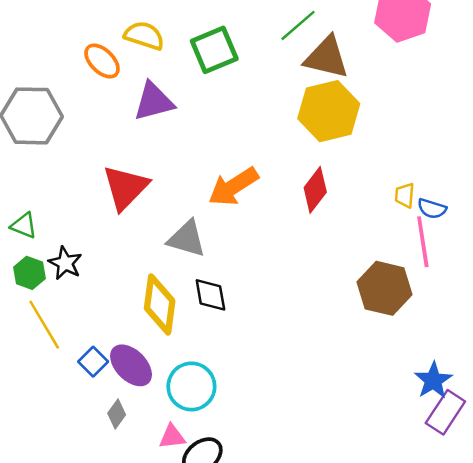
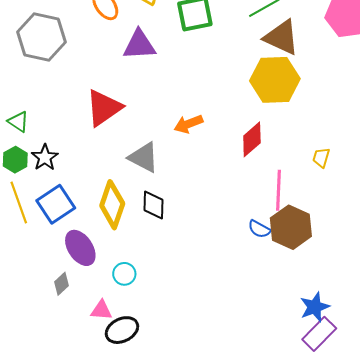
orange arrow: (233, 187) -> (188, 124), size x0.7
blue semicircle: (432, 209) -> (259, 229), moved
pink line: (423, 242) -> (279, 190), moved
blue square: (93, 362) -> (56, 204), moved, size x1.6
cyan circle: (191, 386) -> (124, 274), size x0.6

